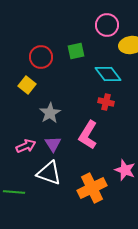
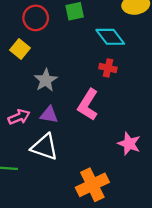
purple triangle: (53, 144) -> (49, 115), turned -48
orange cross: (92, 188) -> (92, 185), moved

